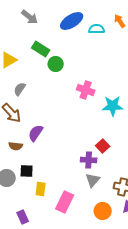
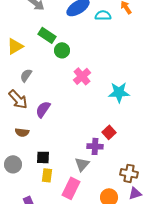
pink cross: (86, 90) -> (82, 76), moved, turned 30
purple semicircle: (36, 133) -> (43, 109), moved
black square: (27, 171) -> (43, 157), moved
gray triangle: (93, 180) -> (82, 164), moved

